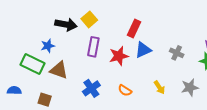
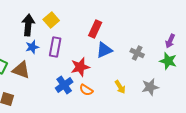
black arrow: (66, 24) -> (28, 25), turned -95
blue star: (48, 46) -> (32, 47), moved
red star: (119, 56) -> (80, 67), moved
blue cross: (91, 88) -> (64, 85), moved

